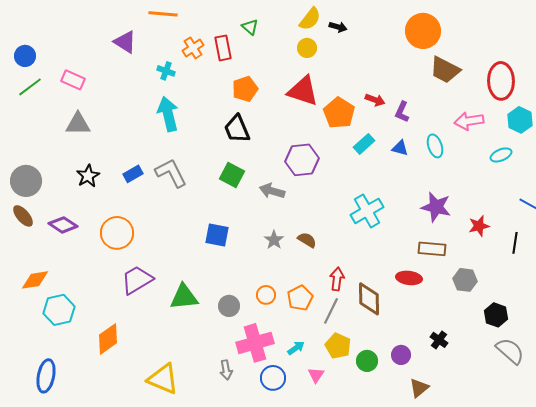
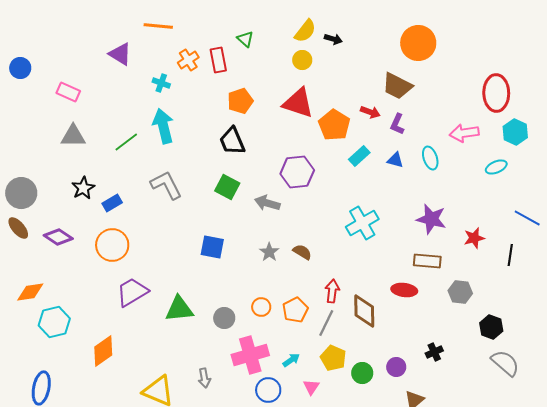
brown trapezoid: (445, 70) -> (397, 86), moved
green line: (30, 87) -> (126, 142), moved
blue rectangle: (133, 174) -> (112, 203), moved
black cross: (439, 340) -> (434, 352), turned 30
gray arrow: (226, 370) -> (204, 378), moved

